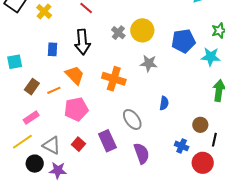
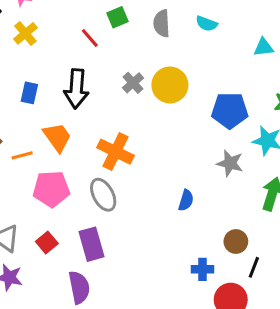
gray star: (149, 63) -> (230, 163), moved
gray ellipse: (132, 120) -> (103, 195), moved
blue cross: (182, 146) -> (203, 269), turned -32
purple semicircle: (142, 153) -> (79, 287), moved

